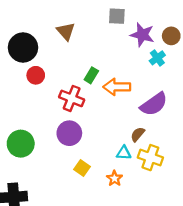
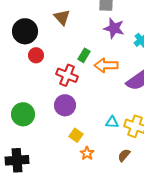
purple star: (142, 35) -> (114, 28), moved
brown semicircle: (138, 134) -> (124, 155), moved
orange star: (114, 178) -> (87, 153), moved

